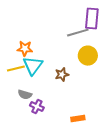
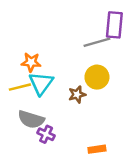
yellow circle: (88, 56) -> (97, 77), moved
gray semicircle: (25, 95) -> (31, 119), size x1.5

